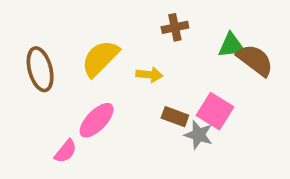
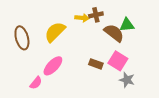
brown semicircle: (255, 60) -> (114, 33), moved
yellow arrow: (149, 75) -> (82, 18), moved
gray star: (199, 135) -> (127, 80), moved

